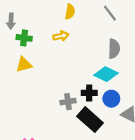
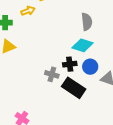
yellow arrow: (61, 36) -> (28, 11), moved
gray cross: (68, 102) -> (52, 74), turned 32

